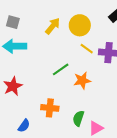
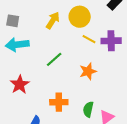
green line: (61, 69) -> (54, 59), moved

